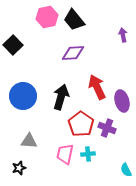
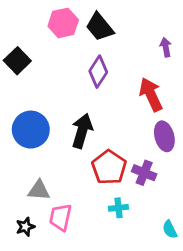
purple diamond: (73, 53) -> (98, 72), turned -55
red arrow: (97, 87) -> (151, 94), moved
pink trapezoid: (65, 154) -> (60, 217), moved

